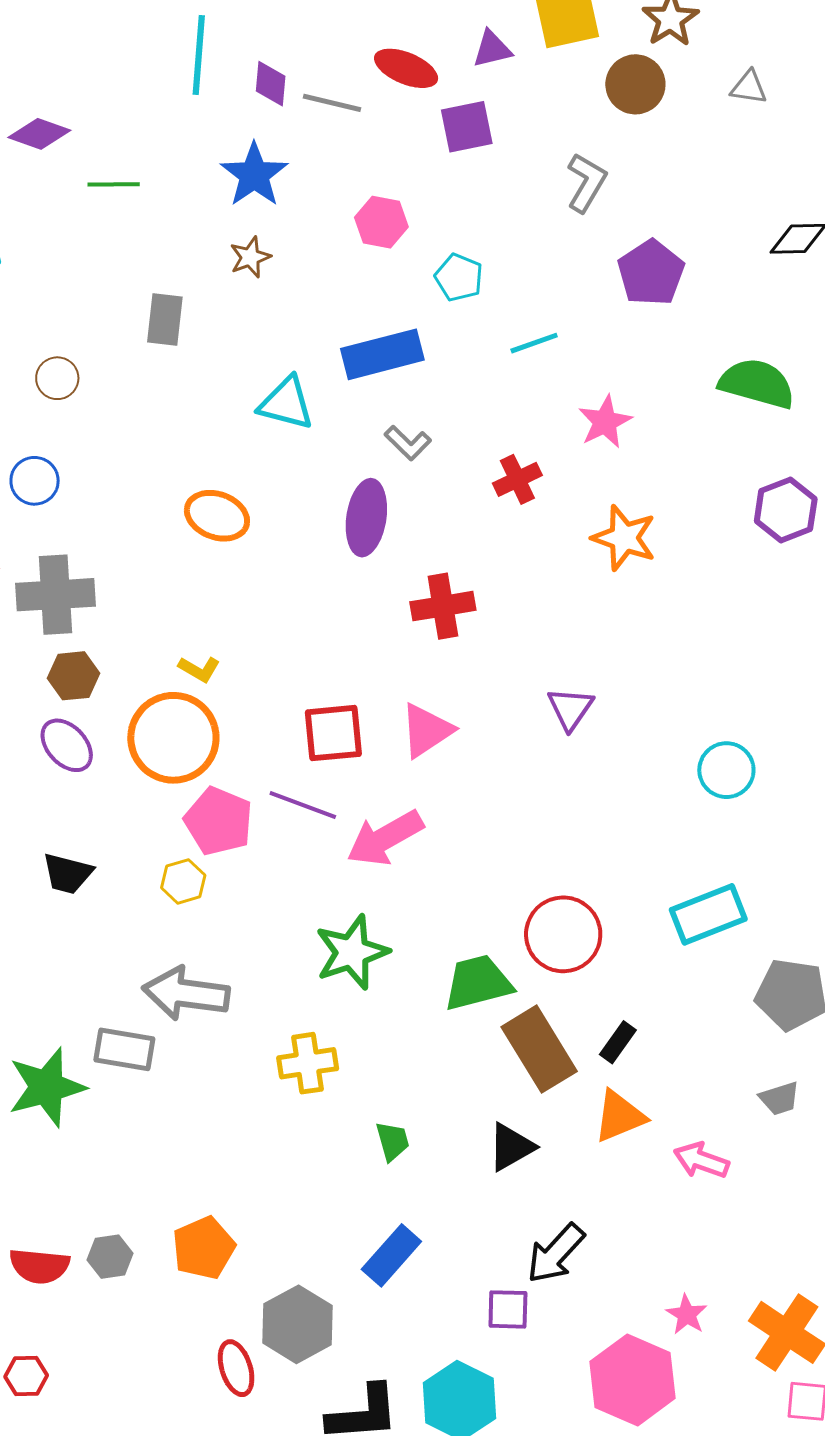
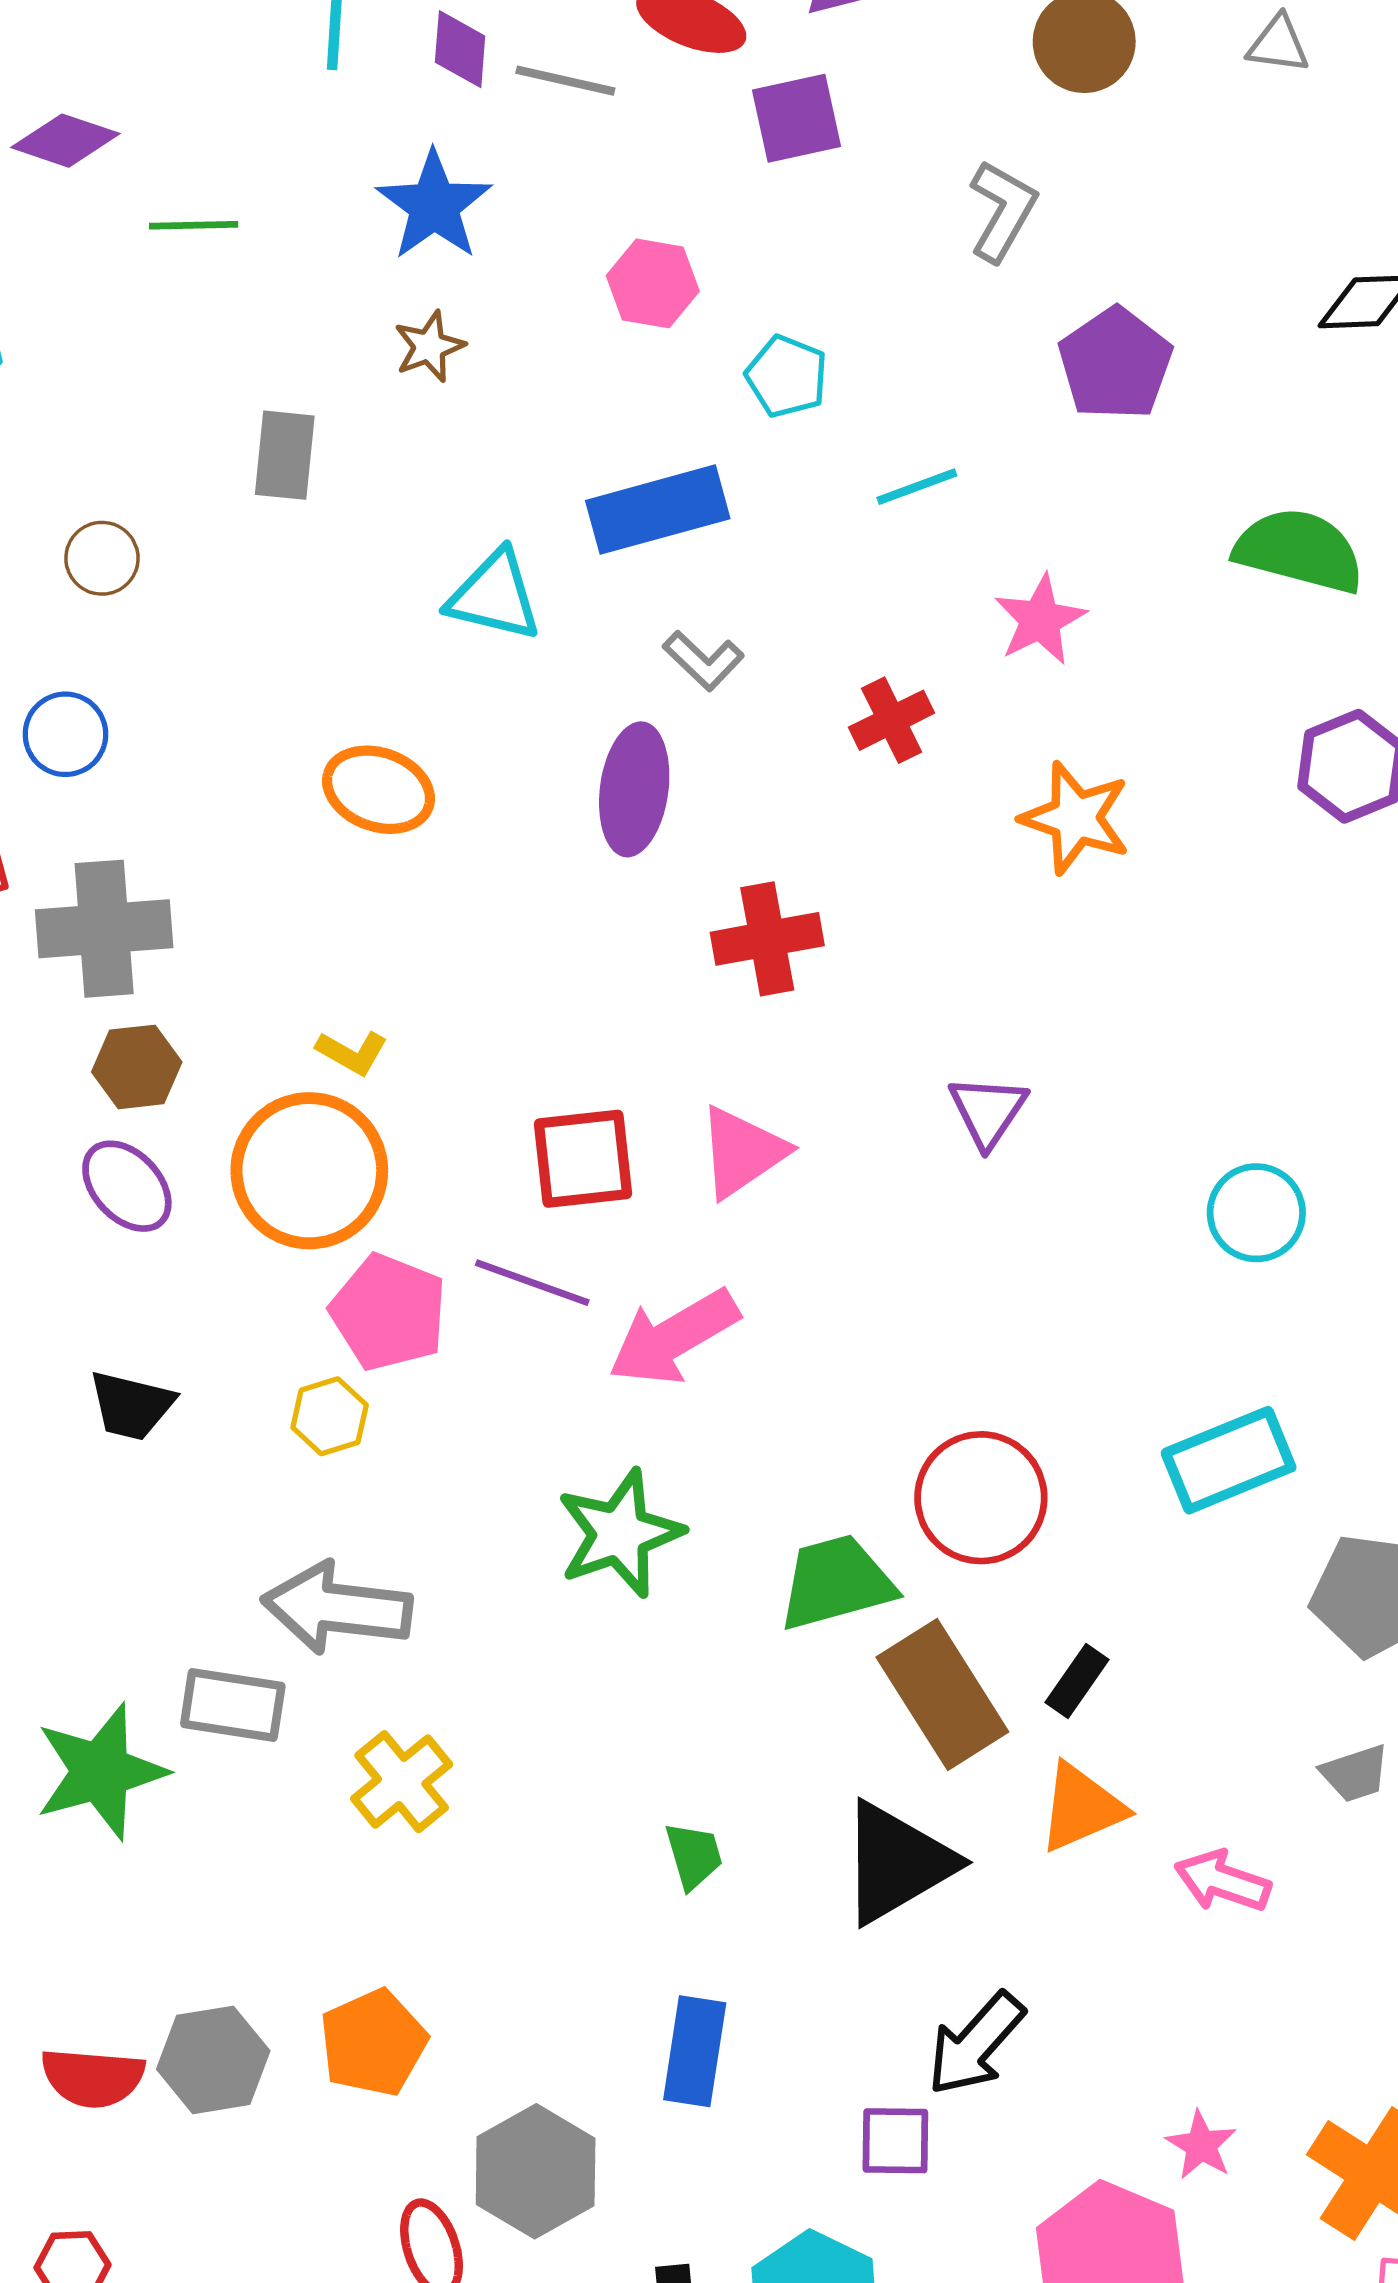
yellow cross: (308, 1063) -> (402, 1782), moved, turned -30
black triangle: (511, 1147) -> (897, 1863), size x1.5
blue rectangle: (391, 1255) -> (695, 2051), turned -32
gray hexagon: (110, 1257) -> (213, 2060), size x1.4

